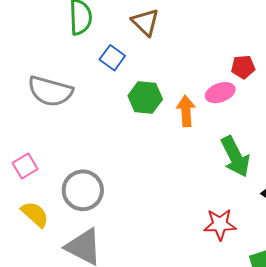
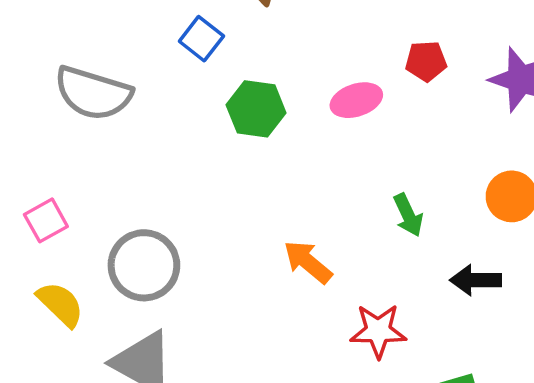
pink ellipse: (220, 93) -> (356, 100), moved
orange arrow: (186, 111) -> (308, 262), moved, turned -48
green arrow: (235, 157) -> (408, 215), size x0.6

